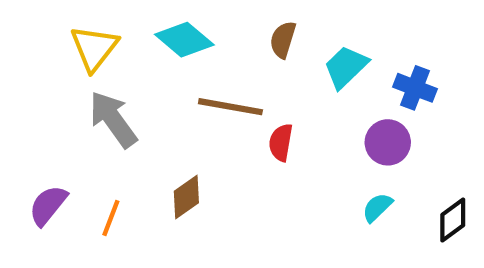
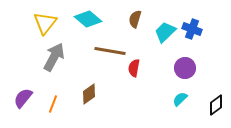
blue cross: (415, 88) -> (192, 29), moved
gray arrow: (113, 119) -> (54, 57), turned 64

